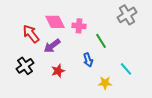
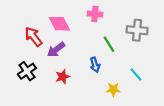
gray cross: (127, 15) -> (137, 30), moved, turned 36
pink cross: (79, 26) -> (95, 14), moved

